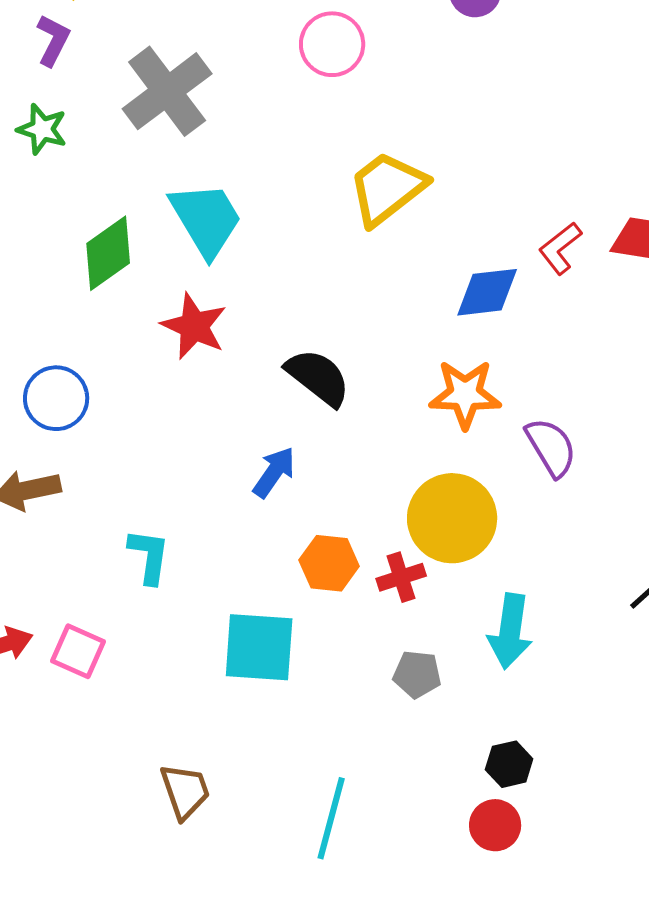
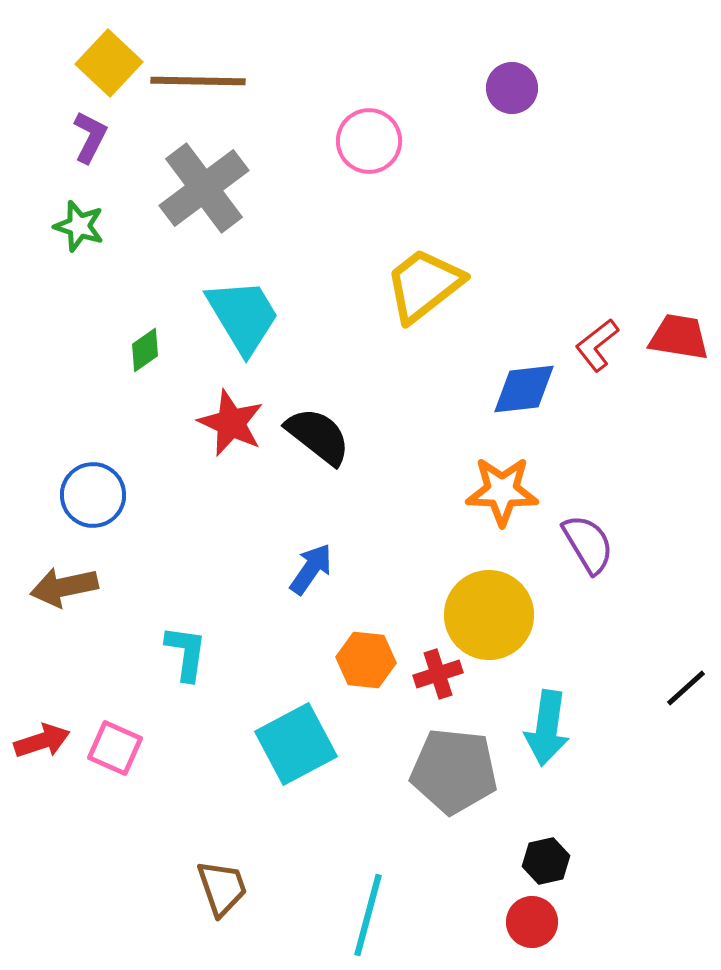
green diamond: (108, 253) -> (145, 350), size x0.6
black semicircle: (318, 377) -> (318, 436), moved
cyan square: (259, 647) -> (296, 744), turned -32
gray pentagon: (417, 674) -> (454, 771), size x1.8

